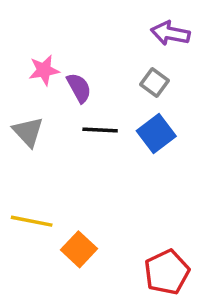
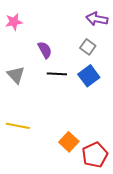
pink star: (44, 70) -> (14, 22), moved
orange square: (79, 249) -> (69, 142), moved

